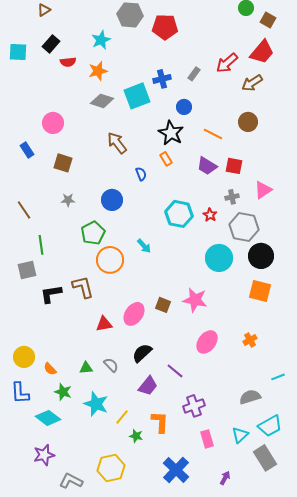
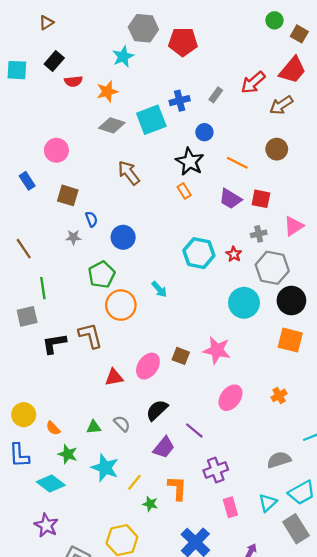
cyan star: (101, 40) -> (123, 56), moved
blue semicircle: (141, 174) -> (91, 219), moved
purple star: (44, 455) -> (46, 525), turned -30

